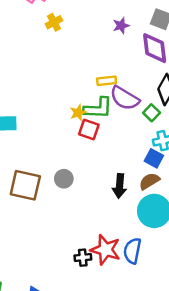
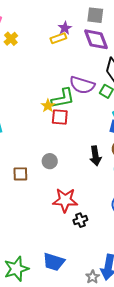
yellow rectangle: (107, 81) -> (58, 38), moved
brown square: (25, 185) -> (20, 174), size x0.6
red star: (106, 250) -> (65, 200), moved

